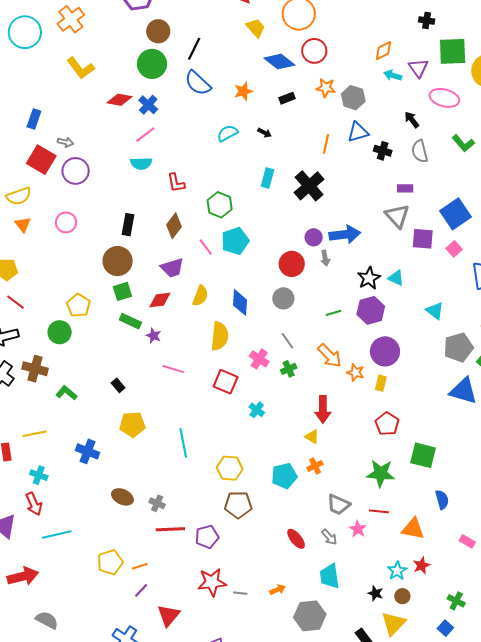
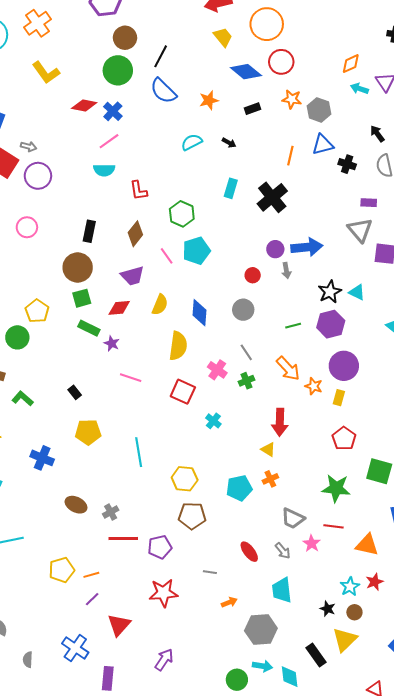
red circle: (292, 264) -> (253, 275), size x0.6
gray cross: (157, 503) -> (111, 512), turned 35
gray line: (240, 593) -> (210, 572), moved

